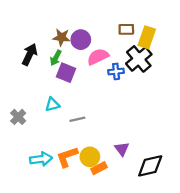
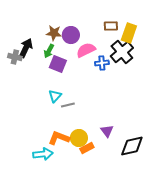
cyan triangle: (52, 104) -> (55, 96), moved, turned -32
gray cross: (18, 117) -> (15, 57), moved, turned -32
orange L-shape: (67, 157) -> (59, 138), turned 40
cyan arrow: (41, 159) -> (43, 154), moved

